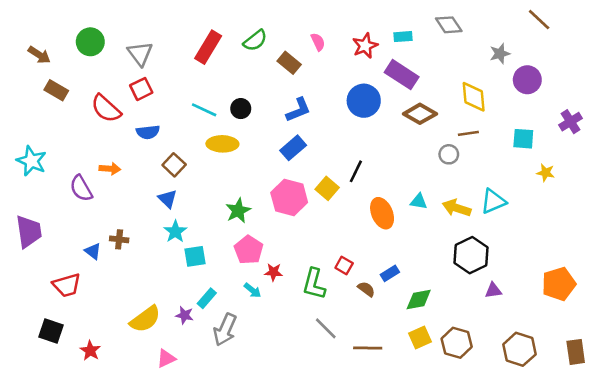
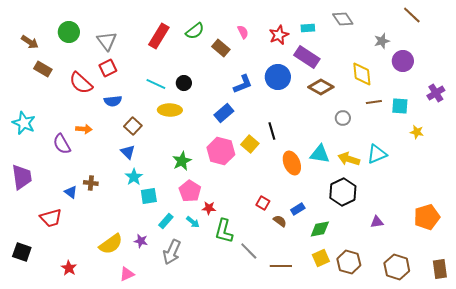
blue L-shape: (298, 110) -> (243, 84), moved
brown line: (468, 133) -> (374, 102), moved
black line: (356, 171) -> (272, 131), turned -42
cyan triangle: (419, 201) -> (320, 154), size x1.5
black hexagon: (471, 255) -> (343, 192), moved
green L-shape: (314, 284) -> (224, 231), moved
cyan rectangle: (207, 298) -> (166, 221), moved
black square: (51, 331) -> (22, 252), moved

